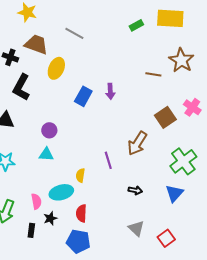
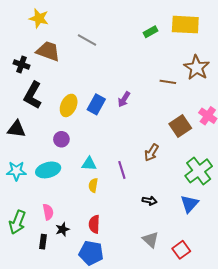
yellow ellipse: (56, 68) -> (69, 105), moved
purple arrow: (110, 91) -> (124, 99), turned 35
brown arrow: (137, 143) -> (152, 153), size x0.7
cyan triangle: (46, 154) -> (89, 164), moved
cyan ellipse: (61, 192) -> (48, 170), moved

